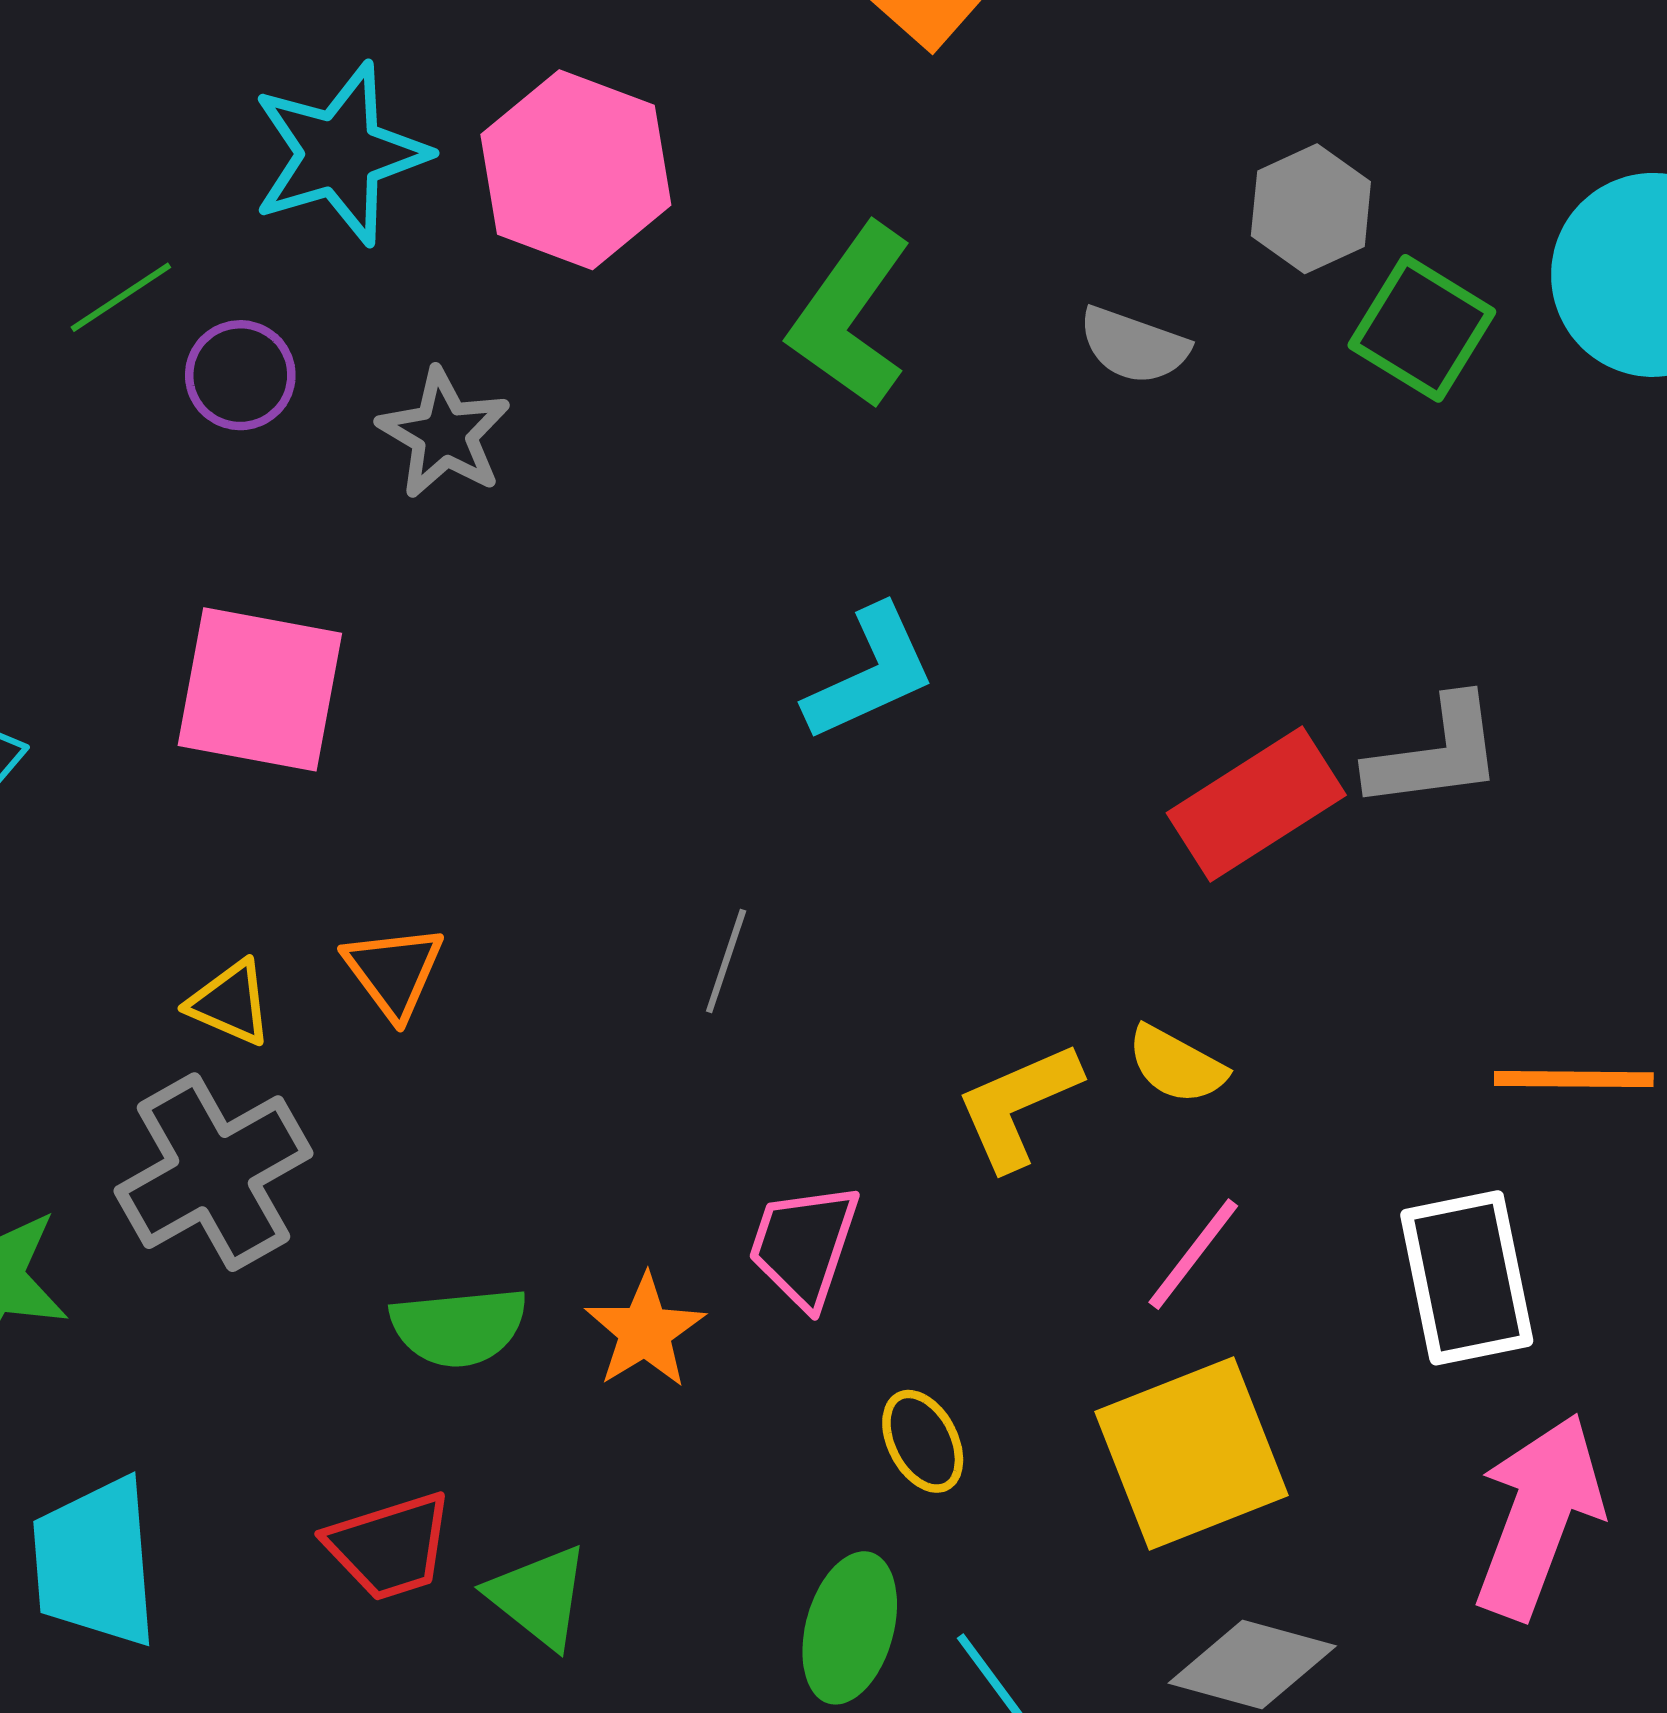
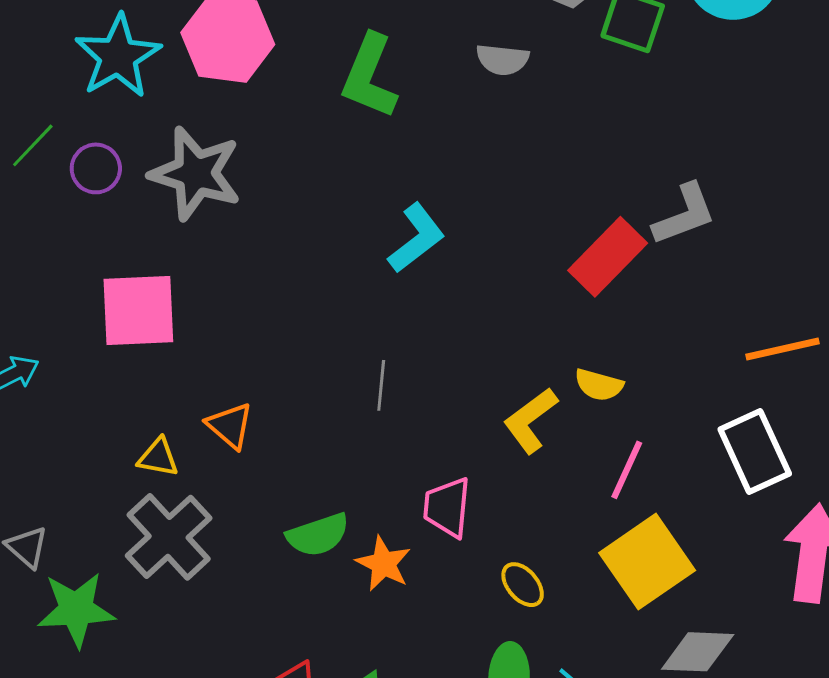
gray star: (444, 434) -> (196, 174), size x1.5
green semicircle: (459, 1327) -> (318, 535), moved

